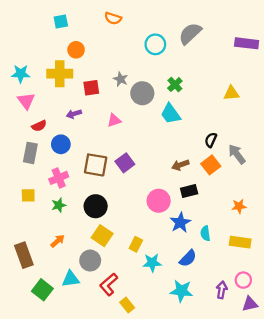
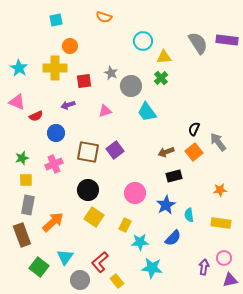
gray semicircle: (190, 33) -> (198, 43), moved, turned 100
cyan star: (21, 74) -> (19, 68), turned 30
yellow triangle: (231, 93) -> (164, 57), moved
pink triangle: (26, 101) -> (17, 102), moved, turned -30
cyan trapezoid: (171, 114) -> (147, 112), moved
gray rectangle: (30, 153) -> (28, 205), moved
pink circle: (159, 201) -> (135, 193), moved
green star: (59, 205) -> (22, 158), moved
orange arrow: (58, 241) -> (53, 222), size x1.6
gray circle: (90, 261) -> (80, 280), moved
cyan triangle: (71, 279) -> (65, 257), turned -48
cyan star: (181, 291) -> (152, 268), moved

